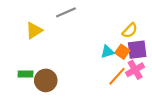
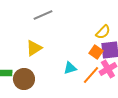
yellow triangle: (34, 30) -> (34, 48), moved
cyan triangle: (107, 52) -> (70, 68), moved

